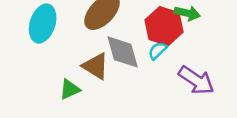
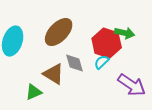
gray diamond: (123, 52) -> (75, 63), size x0.7

